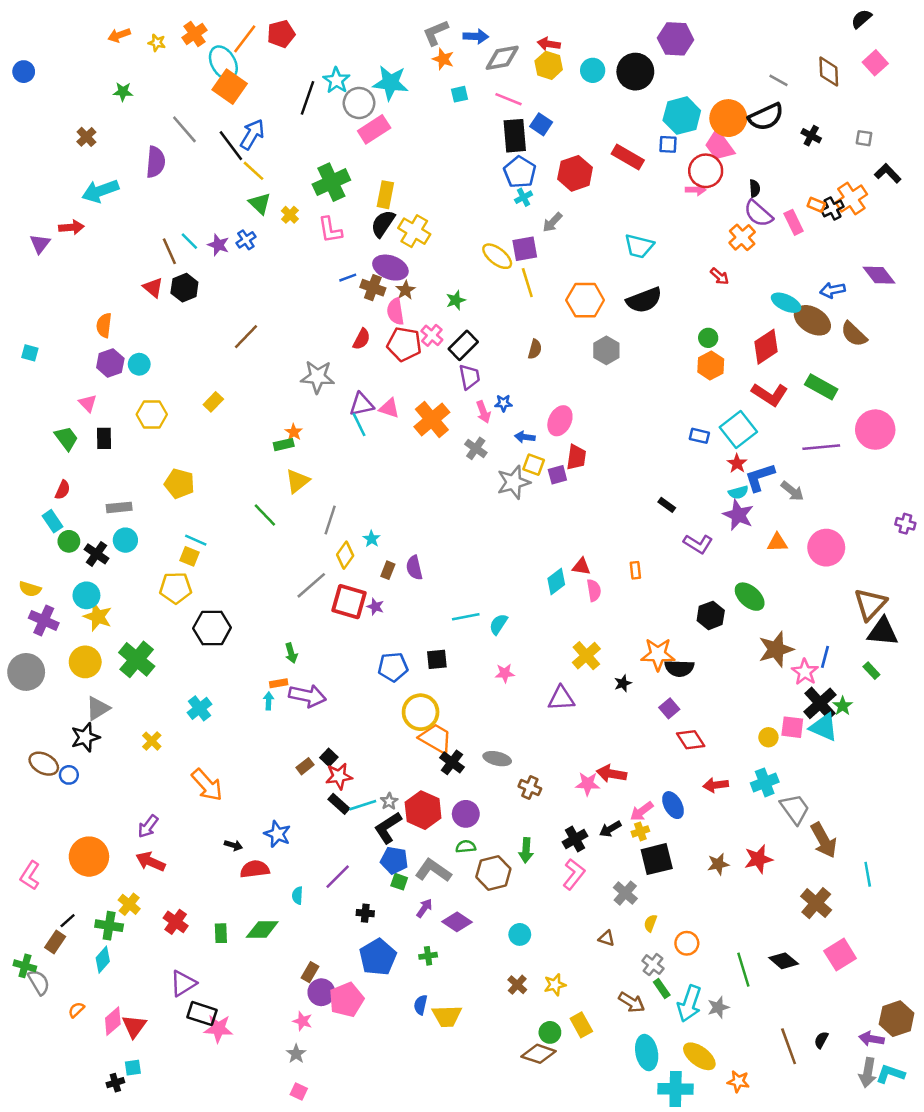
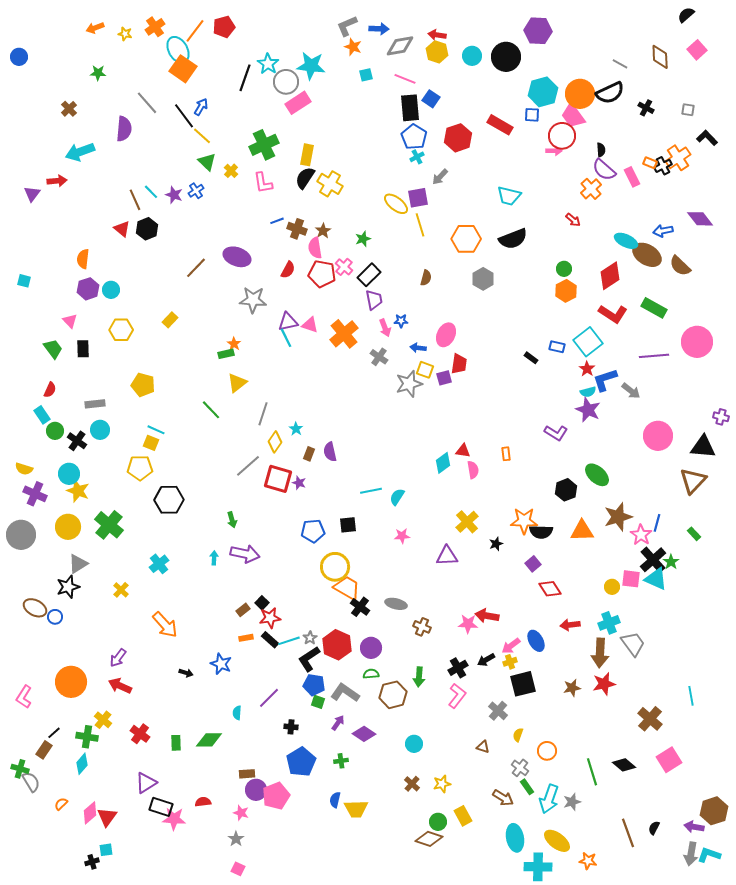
blue arrow: (252, 134) -> (201, 107), size x0.7
purple ellipse: (390, 268) -> (237, 257), moved
black rectangle: (667, 505) -> (531, 358), moved
orange triangle: (777, 543) -> (582, 531), moved, size x1.4
black triangle: (883, 632) -> (703, 447), moved
orange rectangle: (279, 683) -> (246, 638), moved
brown arrow: (824, 840) -> (600, 653), moved, turned 32
red semicircle: (255, 869) -> (203, 802), moved, size x0.7
brown rectangle: (310, 972) -> (247, 774), turned 56

